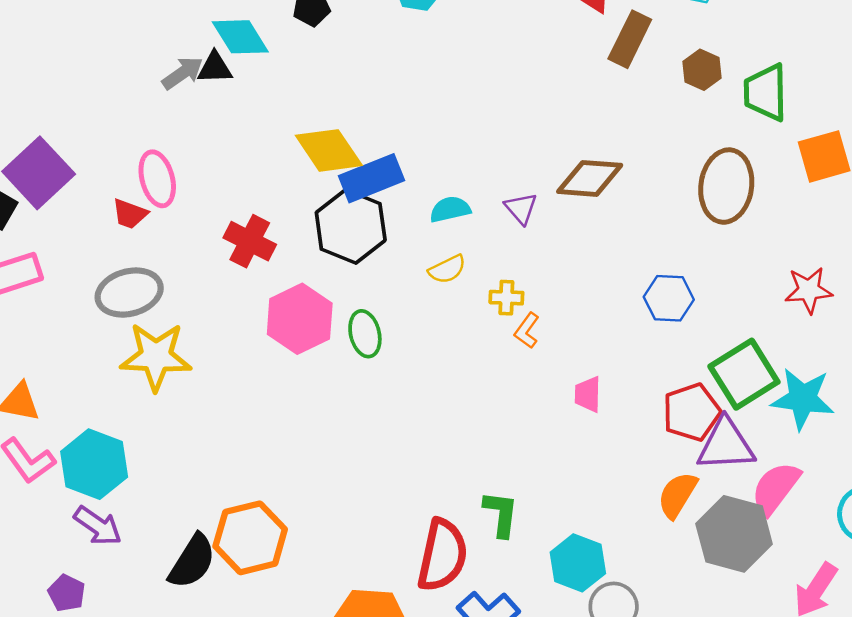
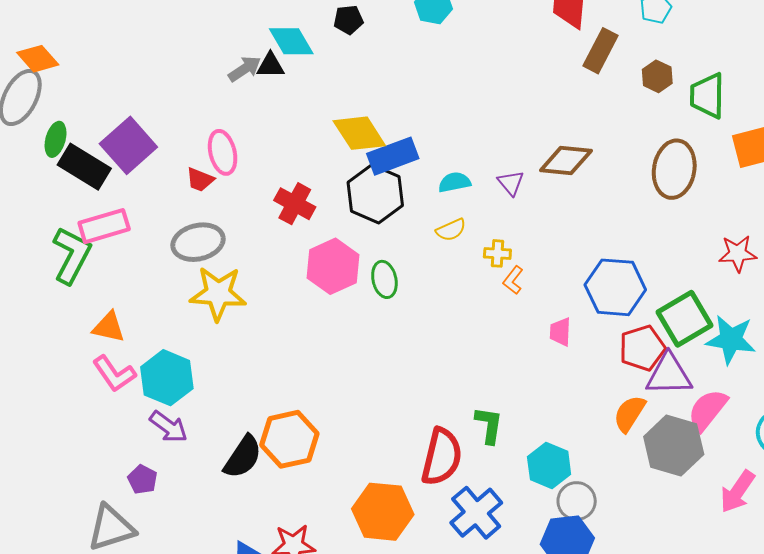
blue hexagon: (669, 298) -> (615, 287), moved, size x1.5

